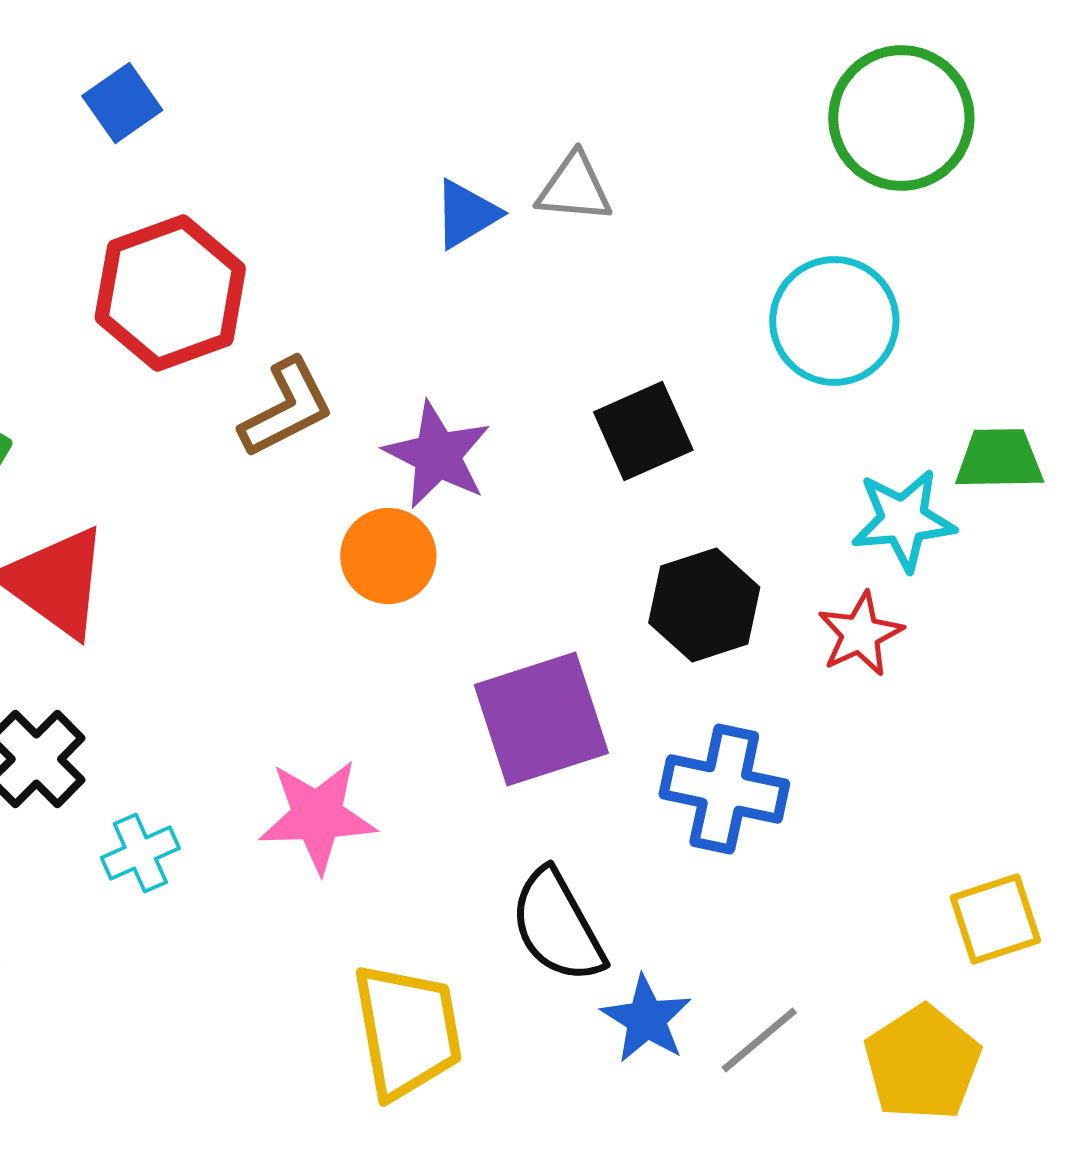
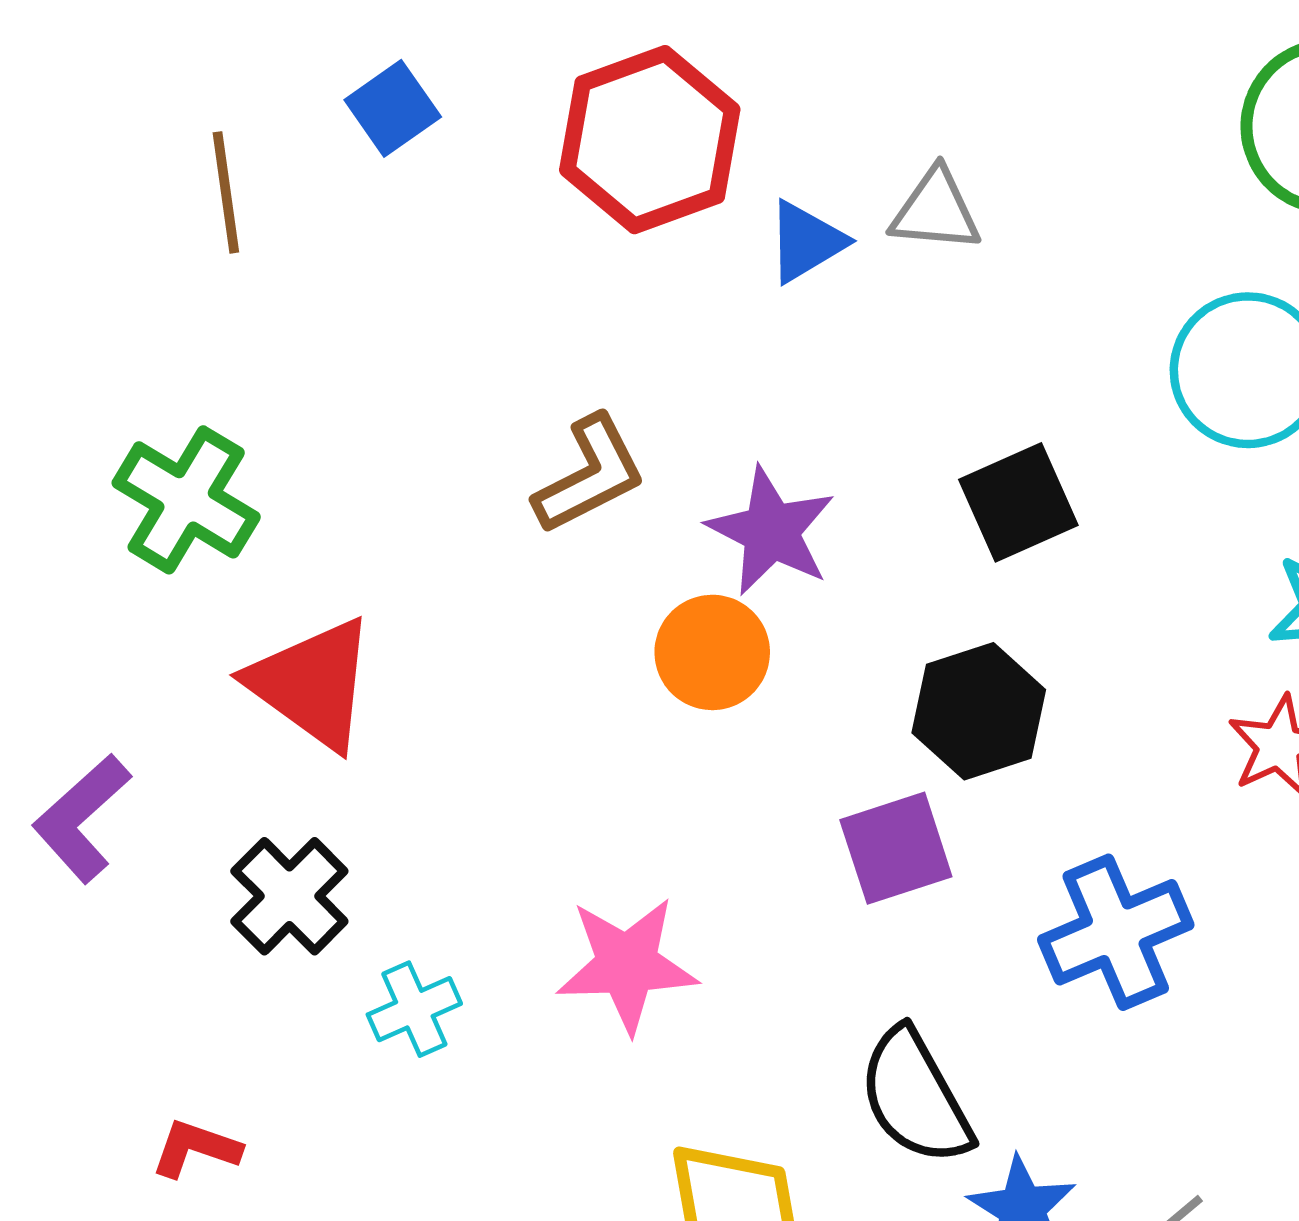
red hexagon: (170, 293) -> (650, 140), moved
black hexagon: (704, 605) -> (979, 711), moved
purple square: (541, 719) -> (896, 848), size x0.7
blue cross: (724, 789) -> (1116, 932), turned -35

